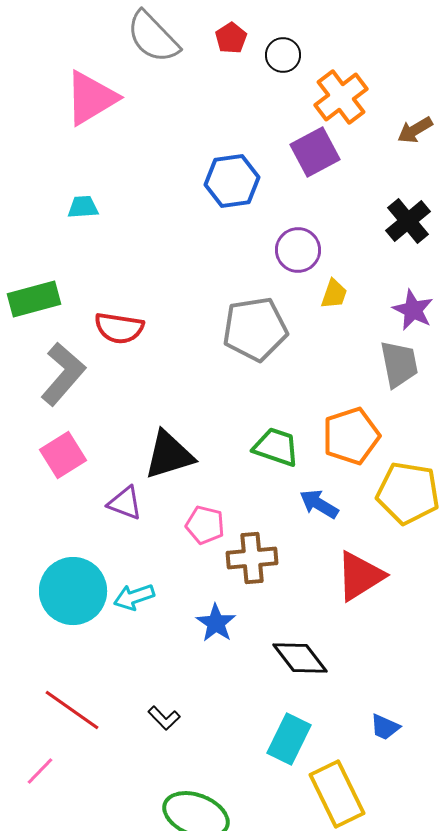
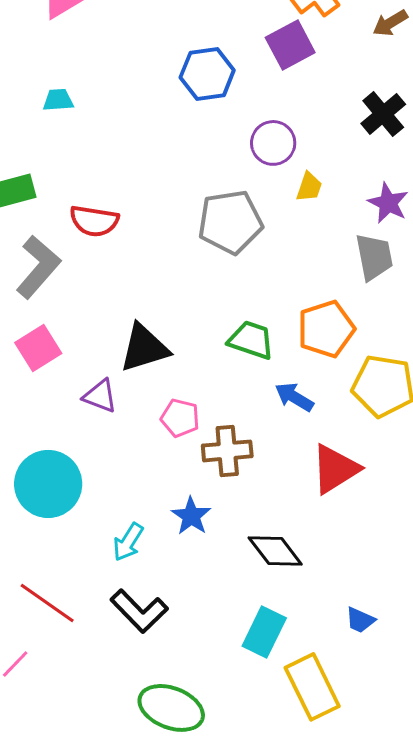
cyan arrow: (134, 597) -> (128, 542), moved, turned -39
black L-shape: (164, 718) -> (139, 611), size x1.8

